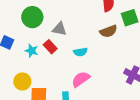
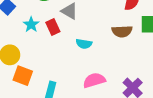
pink semicircle: (81, 79) -> (94, 80), moved

